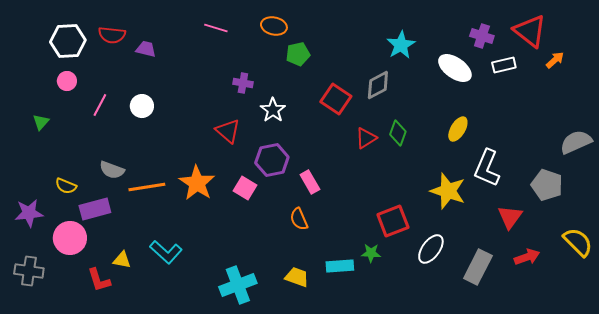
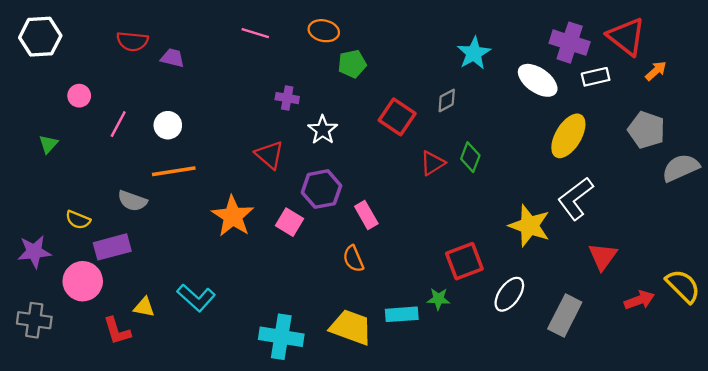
purple cross: (482, 36) -> (570, 43), size x1.4
white hexagon: (68, 41) -> (40, 37), moved
gray diamond: (378, 85) -> (447, 100), size x0.7
yellow ellipse: (458, 129) -> (568, 136), moved, size x1.5
white L-shape: (487, 168) -> (575, 198), turned 30
gray pentagon: (547, 185) -> (646, 130), moved
orange line: (147, 187) -> (174, 171), moved
red arrow: (527, 257) -> (639, 300), moved
yellow trapezoid: (297, 277) -> (351, 327), size x1.5
cyan cross: (238, 285) -> (281, 337), turned 30

